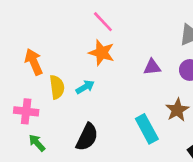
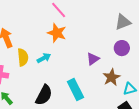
purple triangle: (152, 67) -> (93, 59), moved, turned -32
cyan rectangle: (147, 129) -> (75, 90), moved

